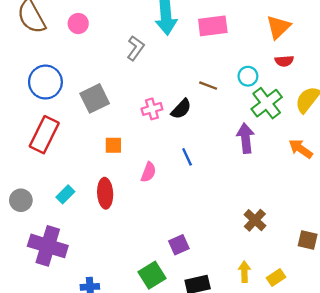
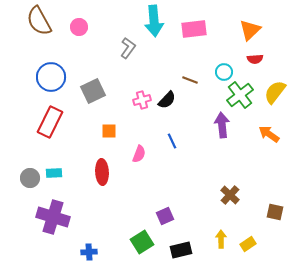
cyan rectangle: (65, 194) -> (54, 173), moved, turned 42

